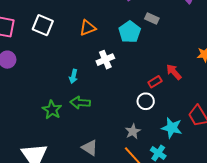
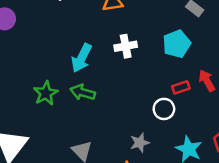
cyan pentagon: (130, 32) -> (177, 44), moved
cyan arrow: (73, 76) -> (82, 58), size x1.6

